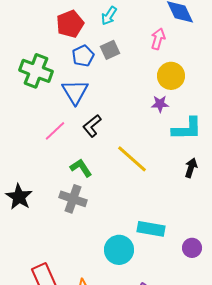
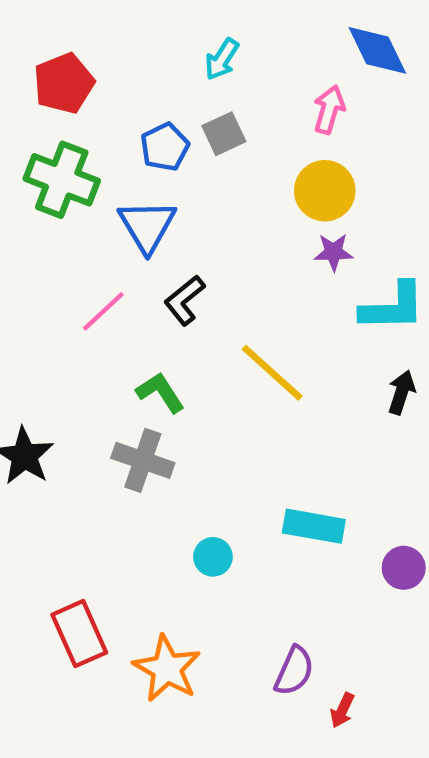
red pentagon: (70, 24) -> (64, 83), moved
yellow circle: (171, 76) -> (325, 191), moved
cyan circle: (119, 250) -> (213, 557), moved, size x0.6

